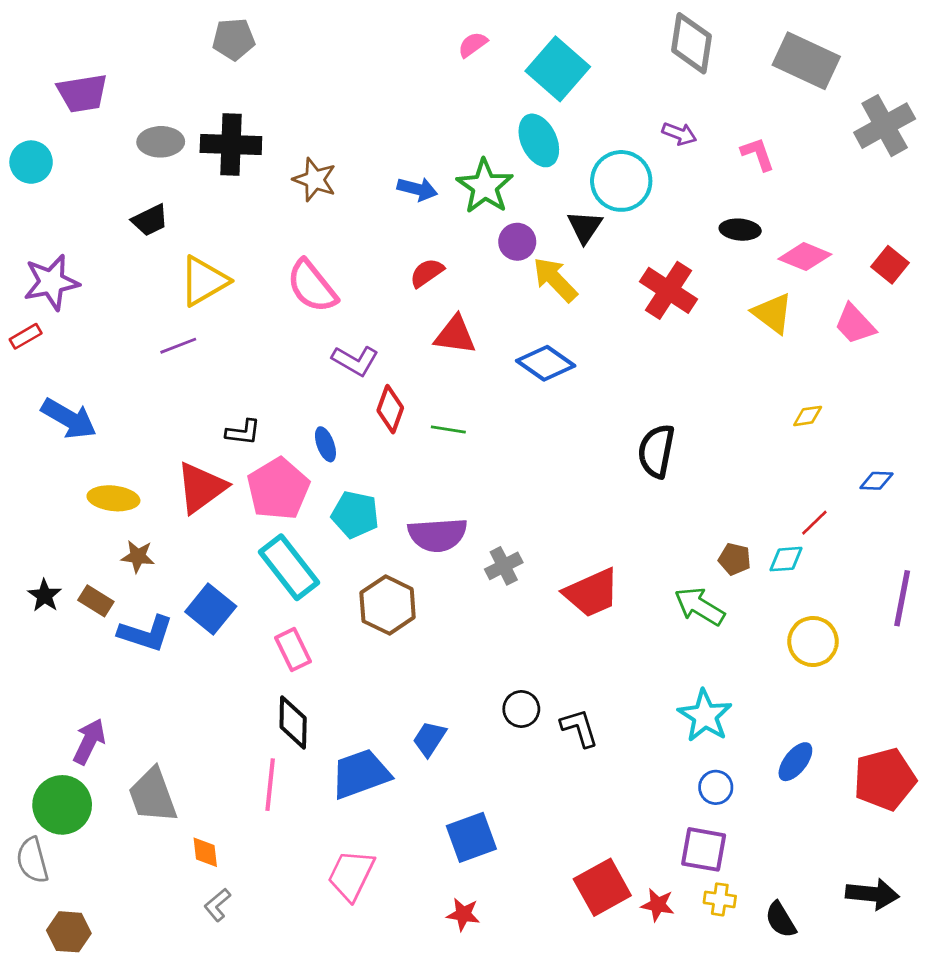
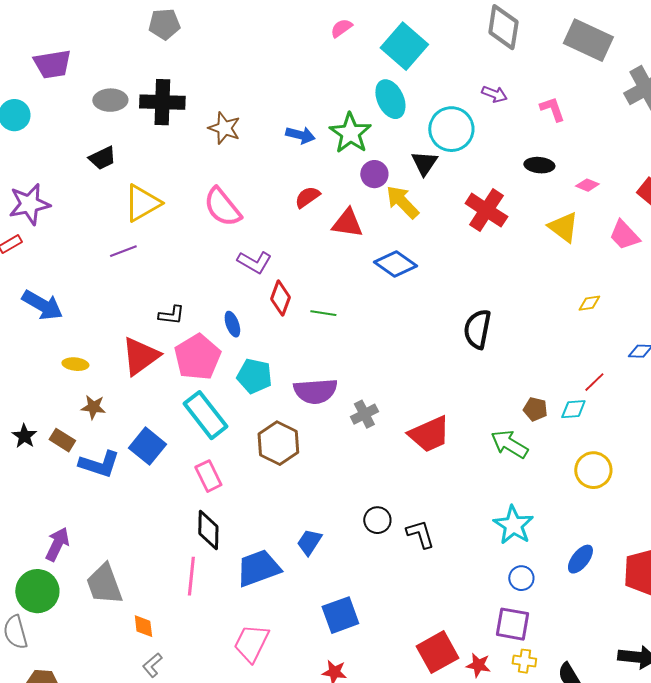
pink diamond: (805, 257) -> (587, 185), size x0.6
red triangle: (455, 335) -> (347, 223), moved
yellow ellipse: (113, 498) -> (75, 364), size x0.7

